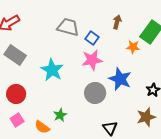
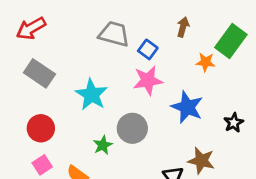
gray circle: (95, 93) -> (132, 128), moved
green star: (60, 115) -> (103, 145), moved
brown star: (146, 117) -> (201, 161), moved, turned 30

